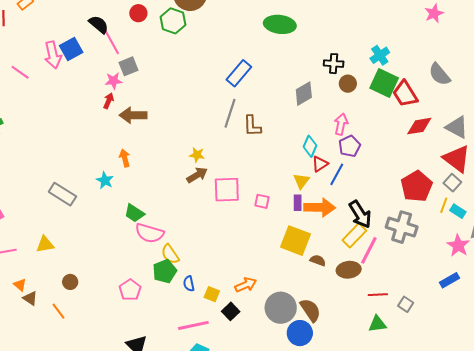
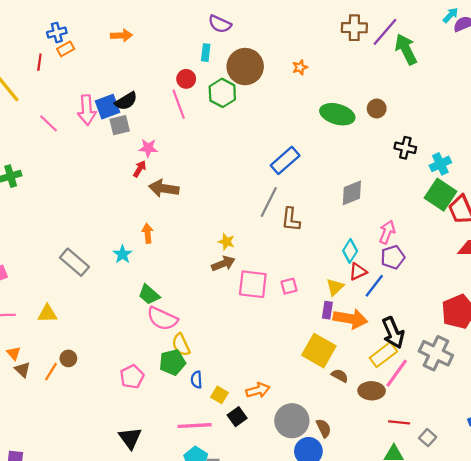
black semicircle: (99, 24) -> (126, 101), moved, turned 100
pink line: (111, 42) -> (179, 104), moved
black cross: (334, 64) -> (405, 148), moved
gray square: (129, 66) -> (120, 125), moved
brown circle: (348, 84) -> (377, 109), moved
pink square: (262, 201) -> (289, 286), moved, turned -35
brown semicircle: (310, 310) -> (324, 428), size x0.7
orange line: (59, 311) -> (51, 372), moved, turned 60

